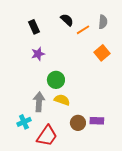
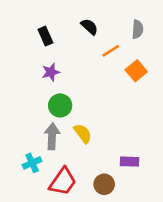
orange line: (83, 30) -> (111, 51), moved
green circle: (56, 80) -> (60, 105), moved
yellow semicircle: (62, 100) -> (83, 134), turned 35
brown circle: (78, 123) -> (104, 184), moved

